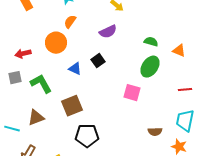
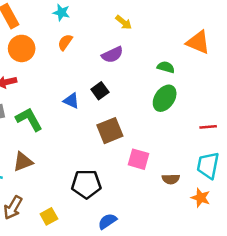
orange circle: (56, 43) -> (22, 48), moved
orange triangle: (179, 51) -> (198, 42), moved, size x1.5
pink square: (132, 93) -> (138, 159), moved
brown square: (72, 106) -> (110, 131), moved

